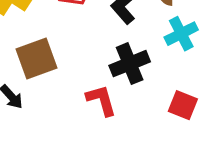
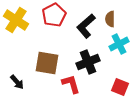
brown square: (36, 59) -> (47, 63), moved, turned 30

